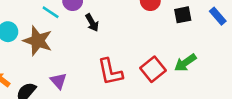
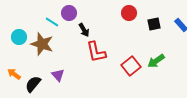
red L-shape: (110, 72) -> (96, 52), moved

